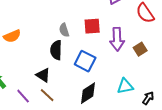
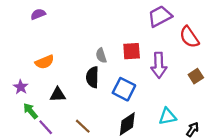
brown square: (140, 49) -> (196, 76), moved
black triangle: (43, 75) -> (58, 95), moved, turned -35
purple line: (23, 96) -> (46, 127), moved

